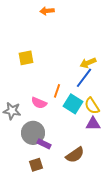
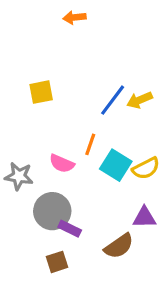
blue line: (84, 78) -> (113, 100), moved
yellow semicircle: (92, 106) -> (146, 168), turned -84
purple triangle: (93, 124) -> (144, 217), moved

